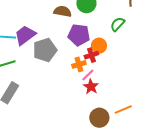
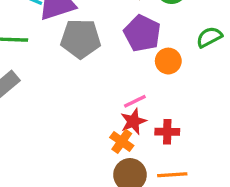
red cross: (91, 55) -> (167, 132), moved
orange cross: (79, 64) -> (122, 141), moved, turned 32

